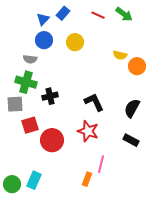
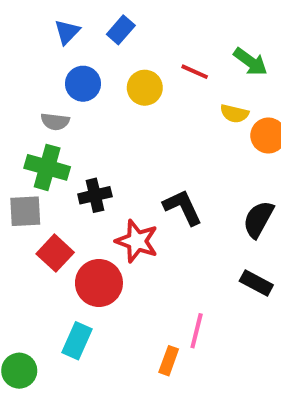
green arrow: (124, 14) -> (250, 62), moved
red line: (98, 15) -> (195, 72), moved
blue triangle: (43, 19) -> (67, 32), moved
red square: (30, 125) -> (55, 253), turned -30
red star: (88, 131) -> (137, 241), moved
cyan rectangle: (34, 180) -> (77, 341), moved

